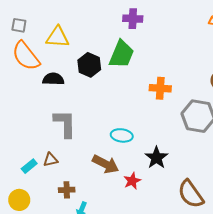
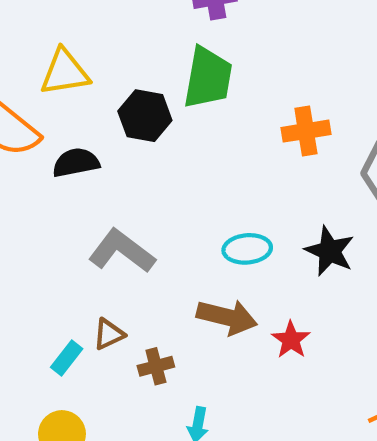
gray L-shape: (65, 124) -> (122, 251), turned -40
black star: (156, 158) -> (330, 251), moved
brown cross: (67, 190) -> (156, 366), moved

